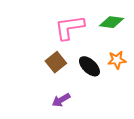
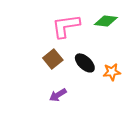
orange star: (117, 60) -> (112, 72), moved

